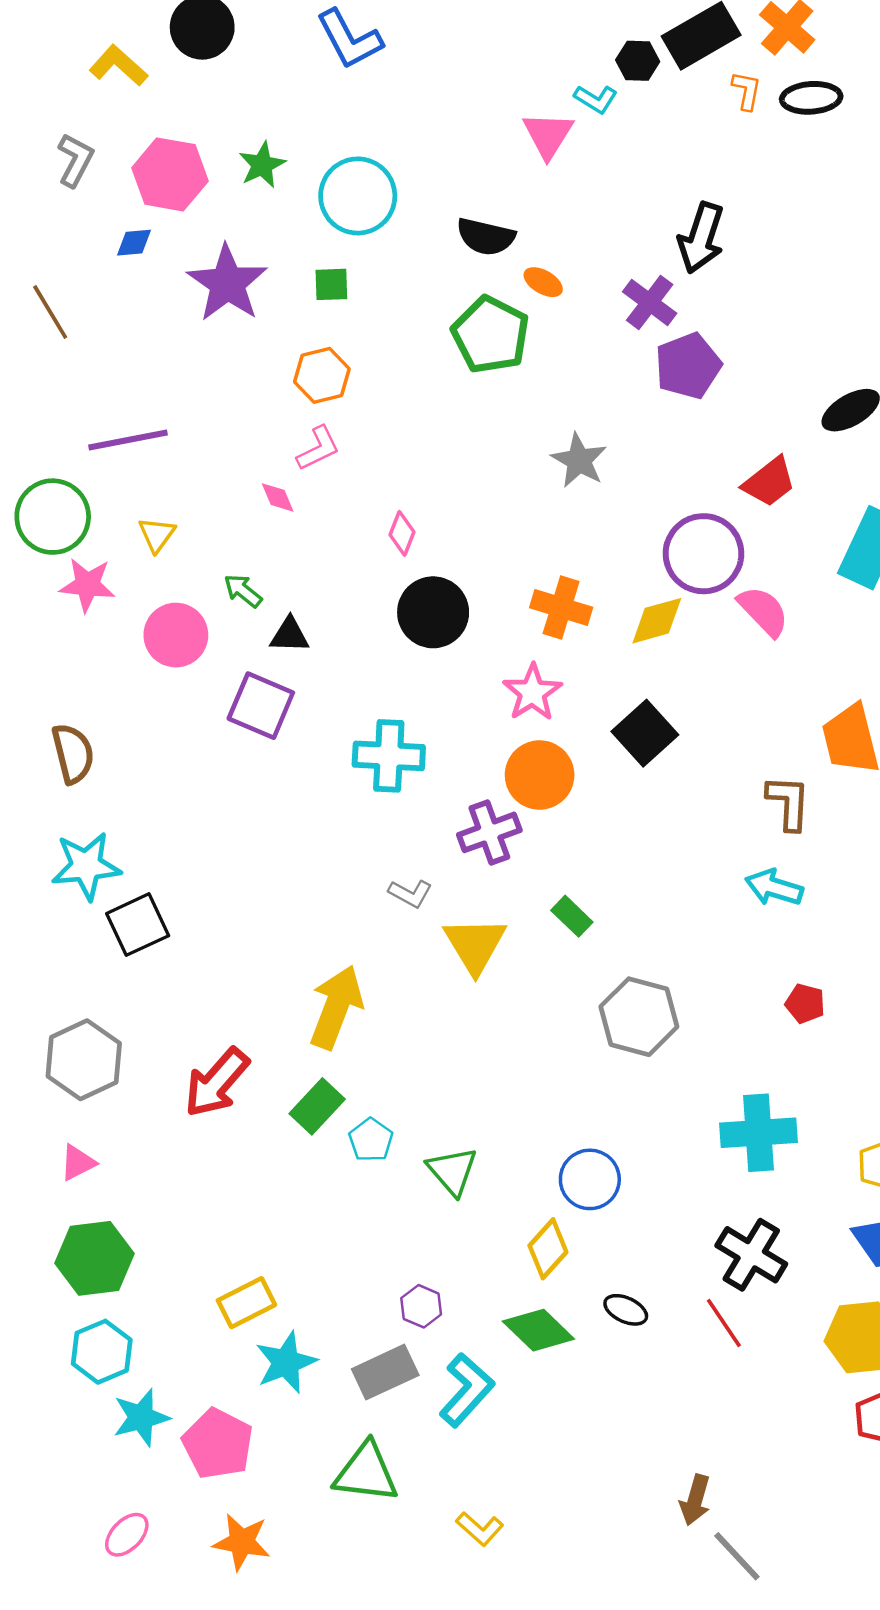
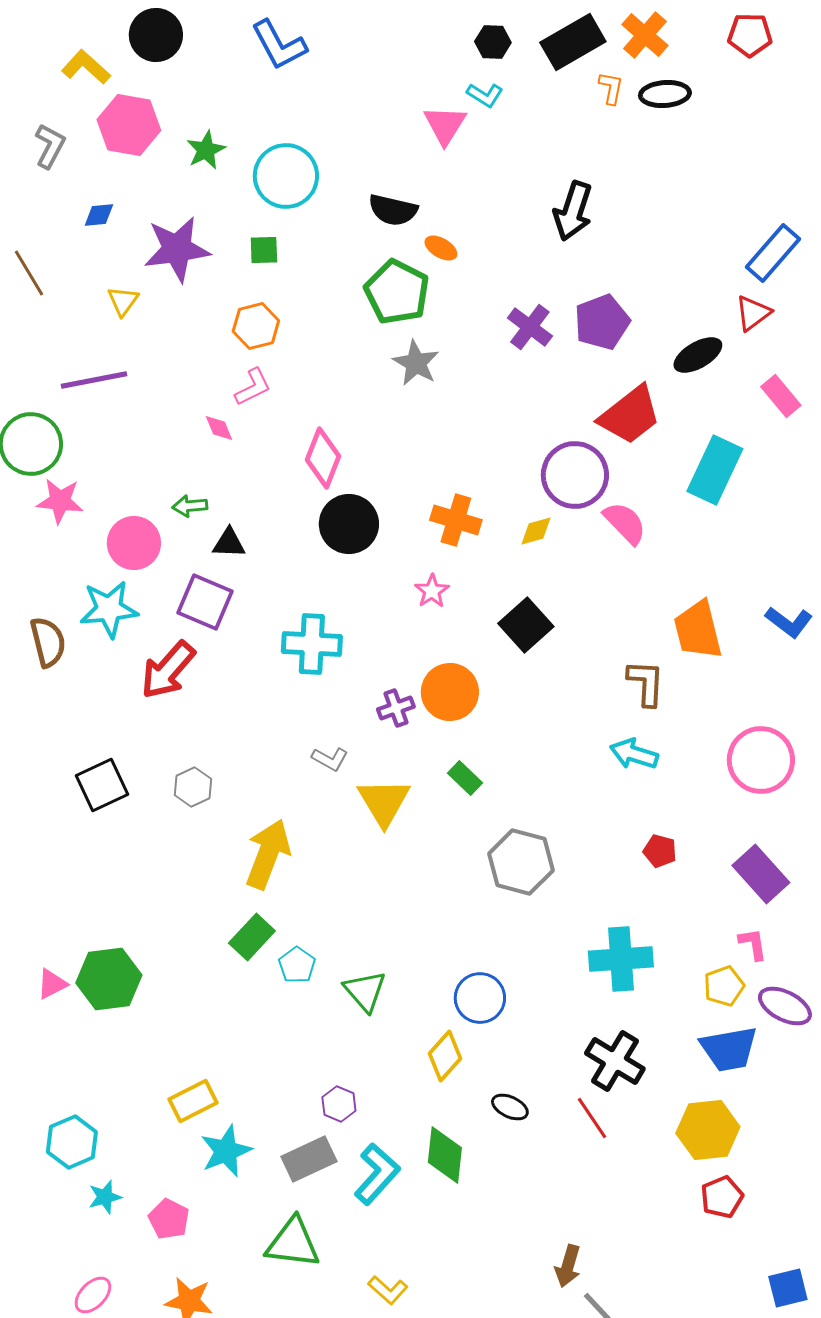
black hexagon: (638, 61) -> (493, 42), moved
pink hexagon: (170, 174) -> (129, 125), moved
purple star: (227, 283) -> (177, 249), turned 30
purple cross: (650, 302) -> (530, 327), moved
purple pentagon: (688, 366) -> (602, 322), moved
gray star: (579, 460) -> (416, 363), moved
red trapezoid: (769, 482) -> (630, 415), size x1.4
pink diamond: (402, 533) -> (323, 458), size x1.6
yellow triangle: (157, 535) -> (123, 301), moved
green arrow: (243, 591) -> (190, 506), turned -44
yellow diamond: (657, 621) -> (536, 531), size x0.7
pink star: (532, 692) -> (432, 591), size x0.7
orange circle: (540, 775) -> (450, 692), moved
purple cross: (489, 832) -> (396, 708), size x0.7
cyan star: (86, 866) -> (109, 609), moved
gray hexagon: (84, 1060) -> (193, 787), moved, size x0.6
red arrow: (217, 1082) -> (168, 670), moved
green hexagon: (95, 1258) -> (109, 979), moved
green diamond: (538, 1330) -> (445, 1155), moved, turned 52
cyan star: (141, 1417) -> (105, 1197), size x0.7
pink pentagon: (218, 1444) -> (169, 1219), size x0.7

